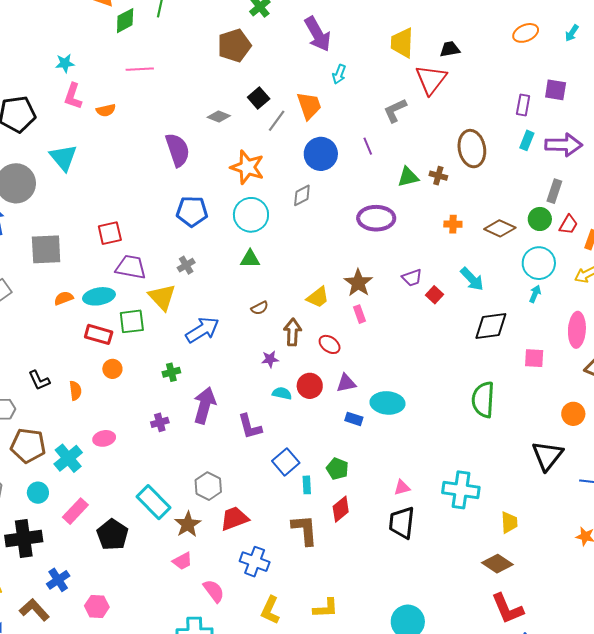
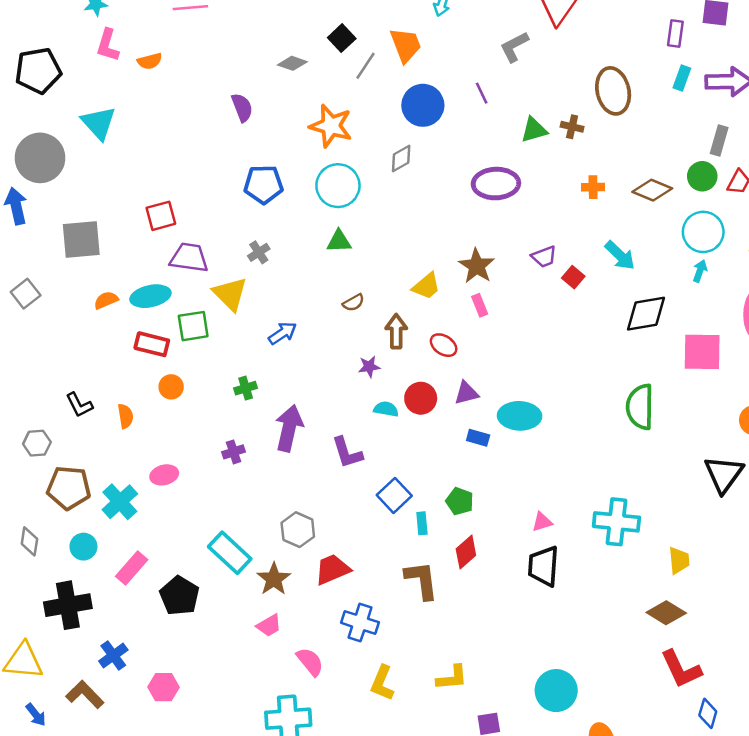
purple semicircle: (178, 150) -> (242, 108), size x0.7
blue arrow: (202, 330) -> (282, 333), size x0.7
pink square: (534, 358) -> (702, 352), size x1.6

